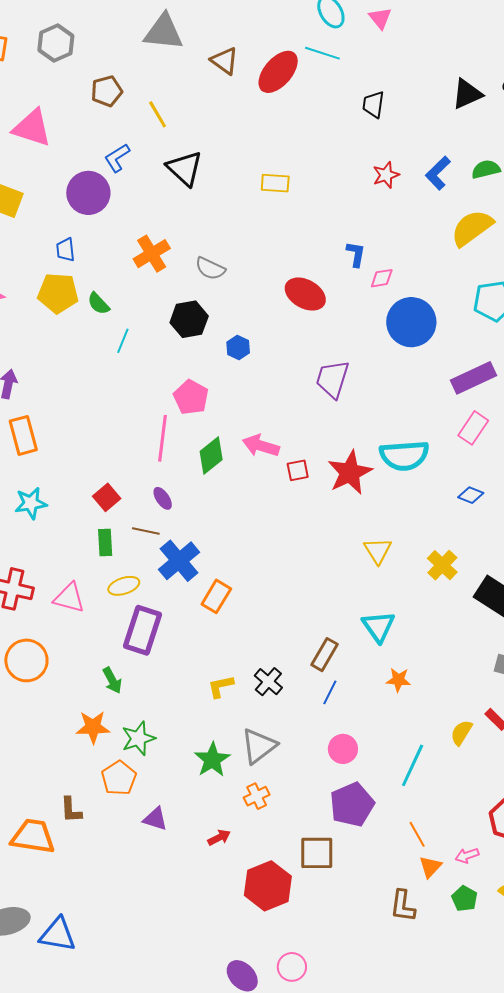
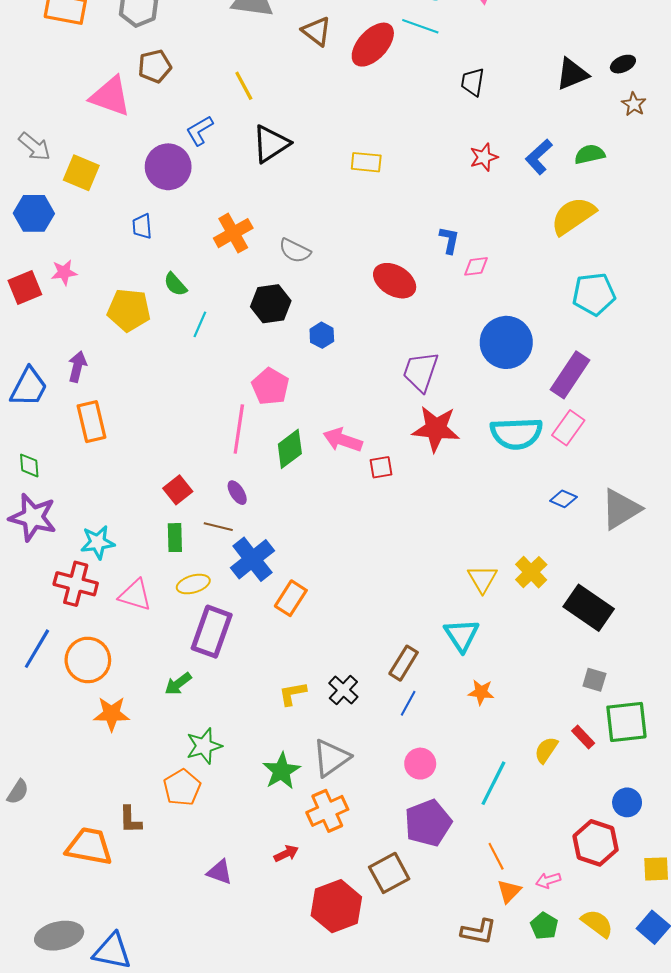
brown pentagon: (107, 91) -> (155, 66), moved
black triangle: (185, 168) -> (271, 144), turned 42
yellow pentagon: (58, 293) -> (129, 310), moved
blue circle: (411, 322) -> (506, 342), moved
purple rectangle: (473, 378) -> (570, 375), turned -33
cyan semicircle: (404, 455) -> (516, 433), moved
red star: (350, 472) -> (436, 429), moved, turned 30
cyan star: (31, 503) -> (98, 542), moved
yellow triangle: (378, 551) -> (482, 579), moved
green arrow: (112, 680) -> (178, 684), turned 80
orange star: (93, 727) -> (112, 714), moved
orange cross: (257, 796) -> (327, 811), size x1.5
purple triangle: (155, 819) -> (220, 872), moved
brown square: (317, 853) -> (389, 873), turned -30
brown L-shape: (403, 906) -> (479, 932), turned -88

